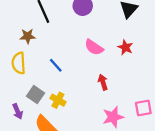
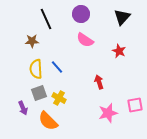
pink semicircle: (94, 47) -> (85, 40), moved
yellow semicircle: (19, 63) -> (36, 69), moved
gray square: (36, 95) -> (39, 93), turned 35

